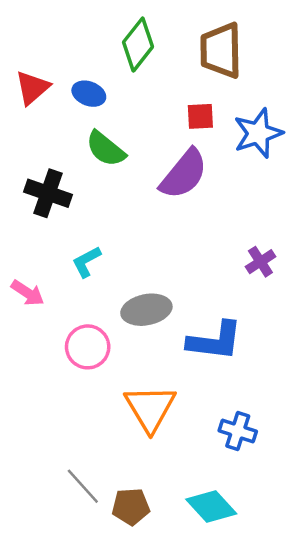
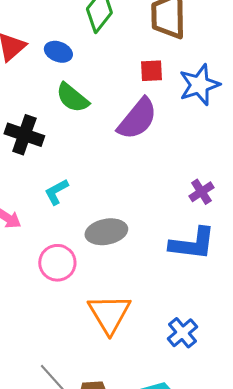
blue L-shape: (215, 341) -> (192, 244), moved
blue cross: (238, 431) -> (182, 333), turned 32

